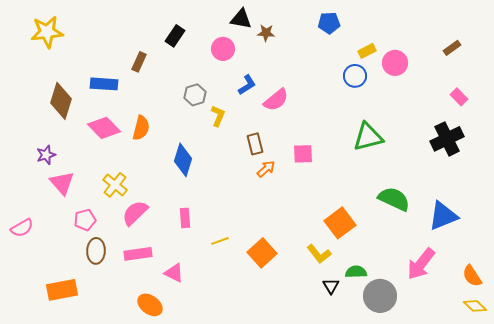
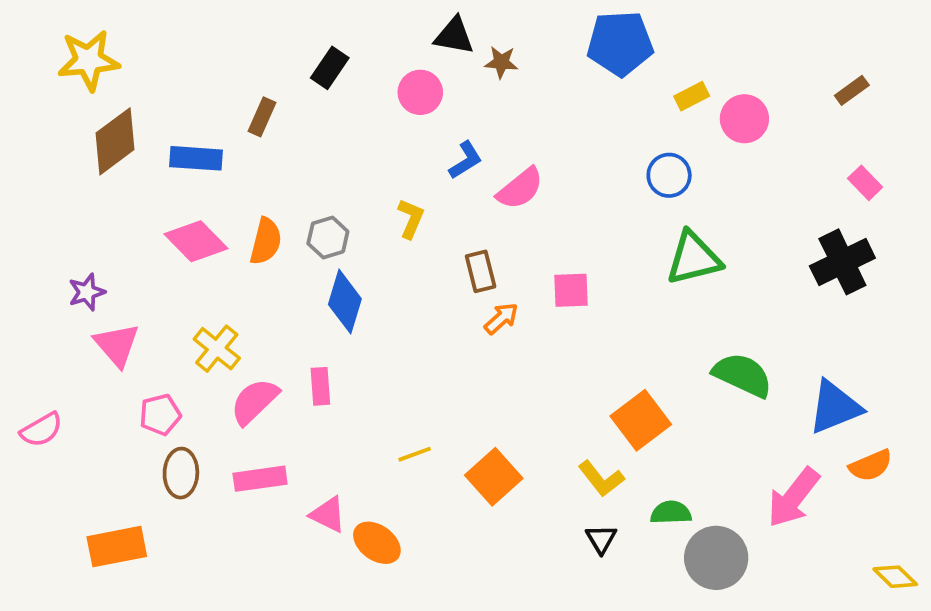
blue pentagon: (329, 23) -> (620, 43), size x1.6
blue circle: (355, 76) -> (669, 175), moved
gray hexagon: (195, 95) -> (328, 237), moved
brown diamond: (61, 101) -> (115, 141), moved, turned 36
pink rectangle: (185, 218) -> (320, 386), moved
orange semicircle: (472, 276) -> (871, 466), moved, turned -80
black triangle: (331, 286) -> (601, 539), moved
orange ellipse: (150, 305) -> (377, 543), moved

